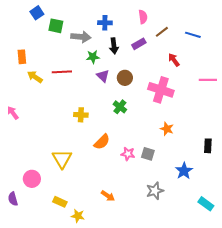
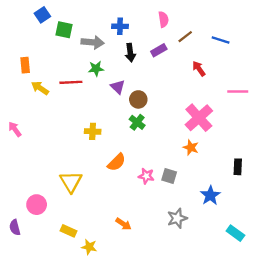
green star: (93, 57) -> (96, 69), moved
brown circle: (125, 78) -> (138, 99), moved
pink cross: (161, 90) -> (199, 118), moved, turned 30

